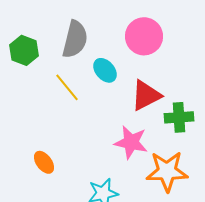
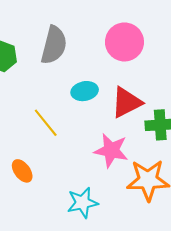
cyan ellipse: (105, 70) -> (85, 91), moved, turned -60
yellow line: (67, 87) -> (46, 123), moved

